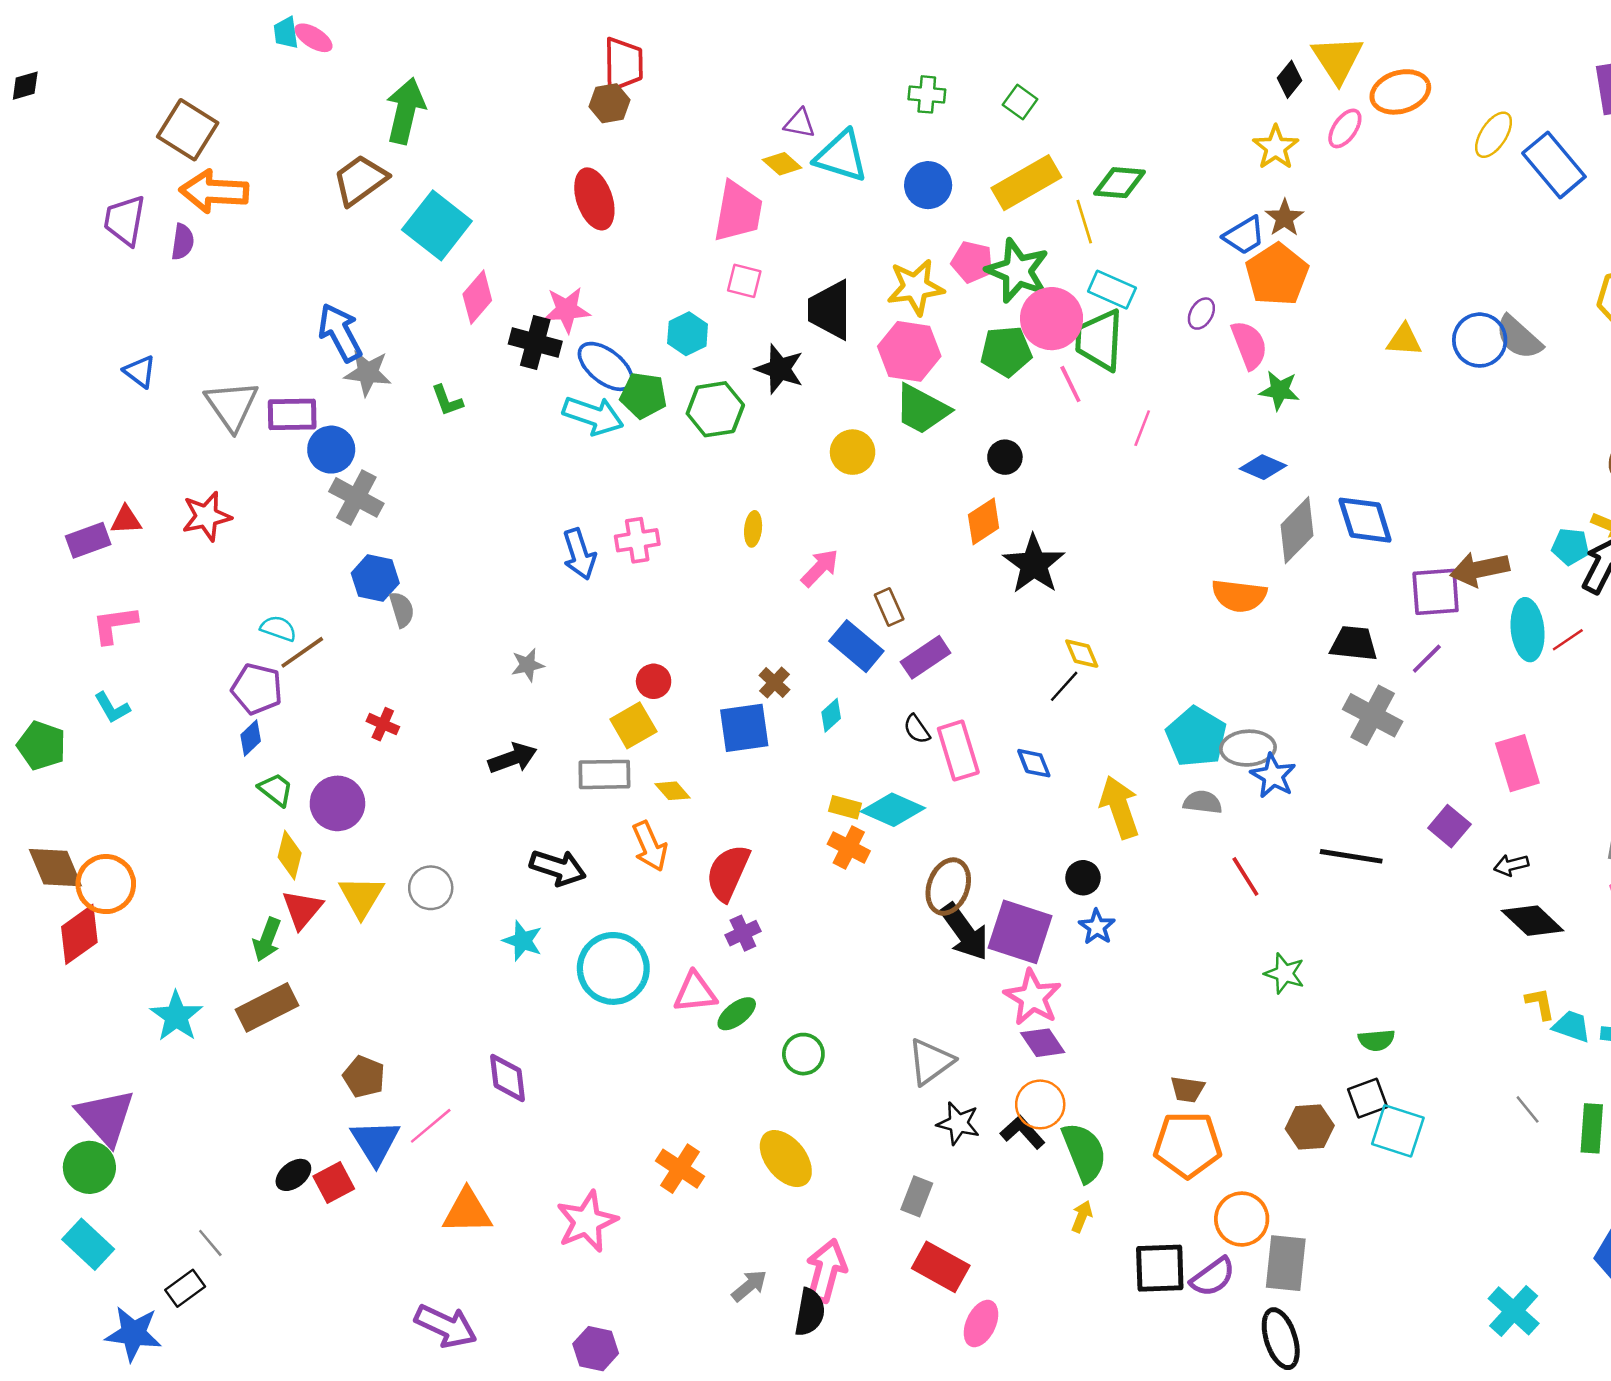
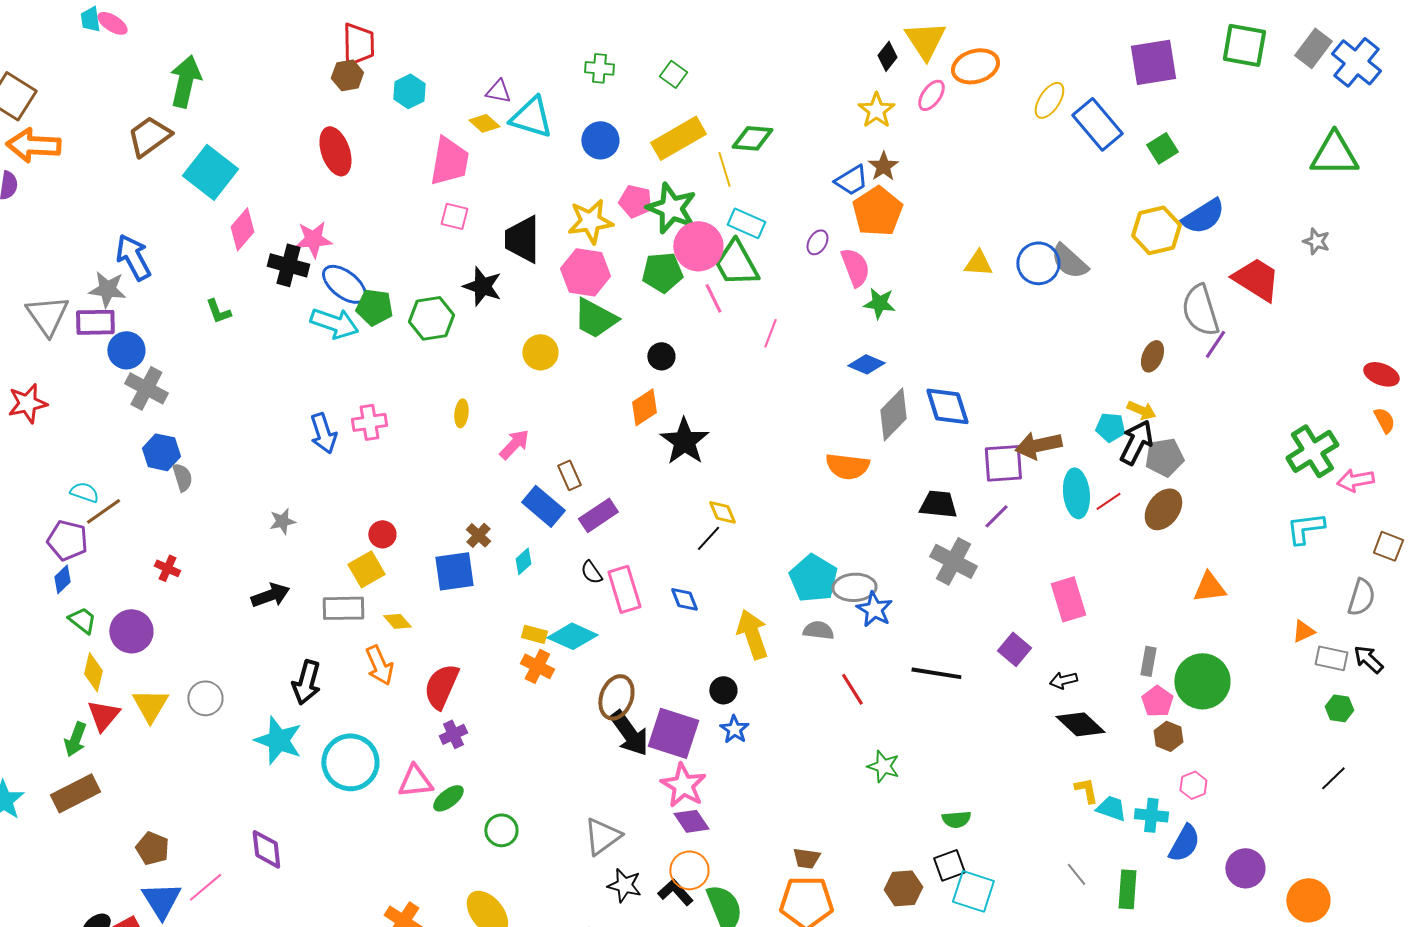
cyan hexagon: (688, 334) -> (409, 91), moved
green trapezoid: (1099, 340) -> (736, 263), turned -32
gray star: (368, 373) -> (107, 289), moved
black arrow: (558, 868) -> (306, 682), turned 87
cyan star: (523, 941) -> (278, 740), size x1.5

